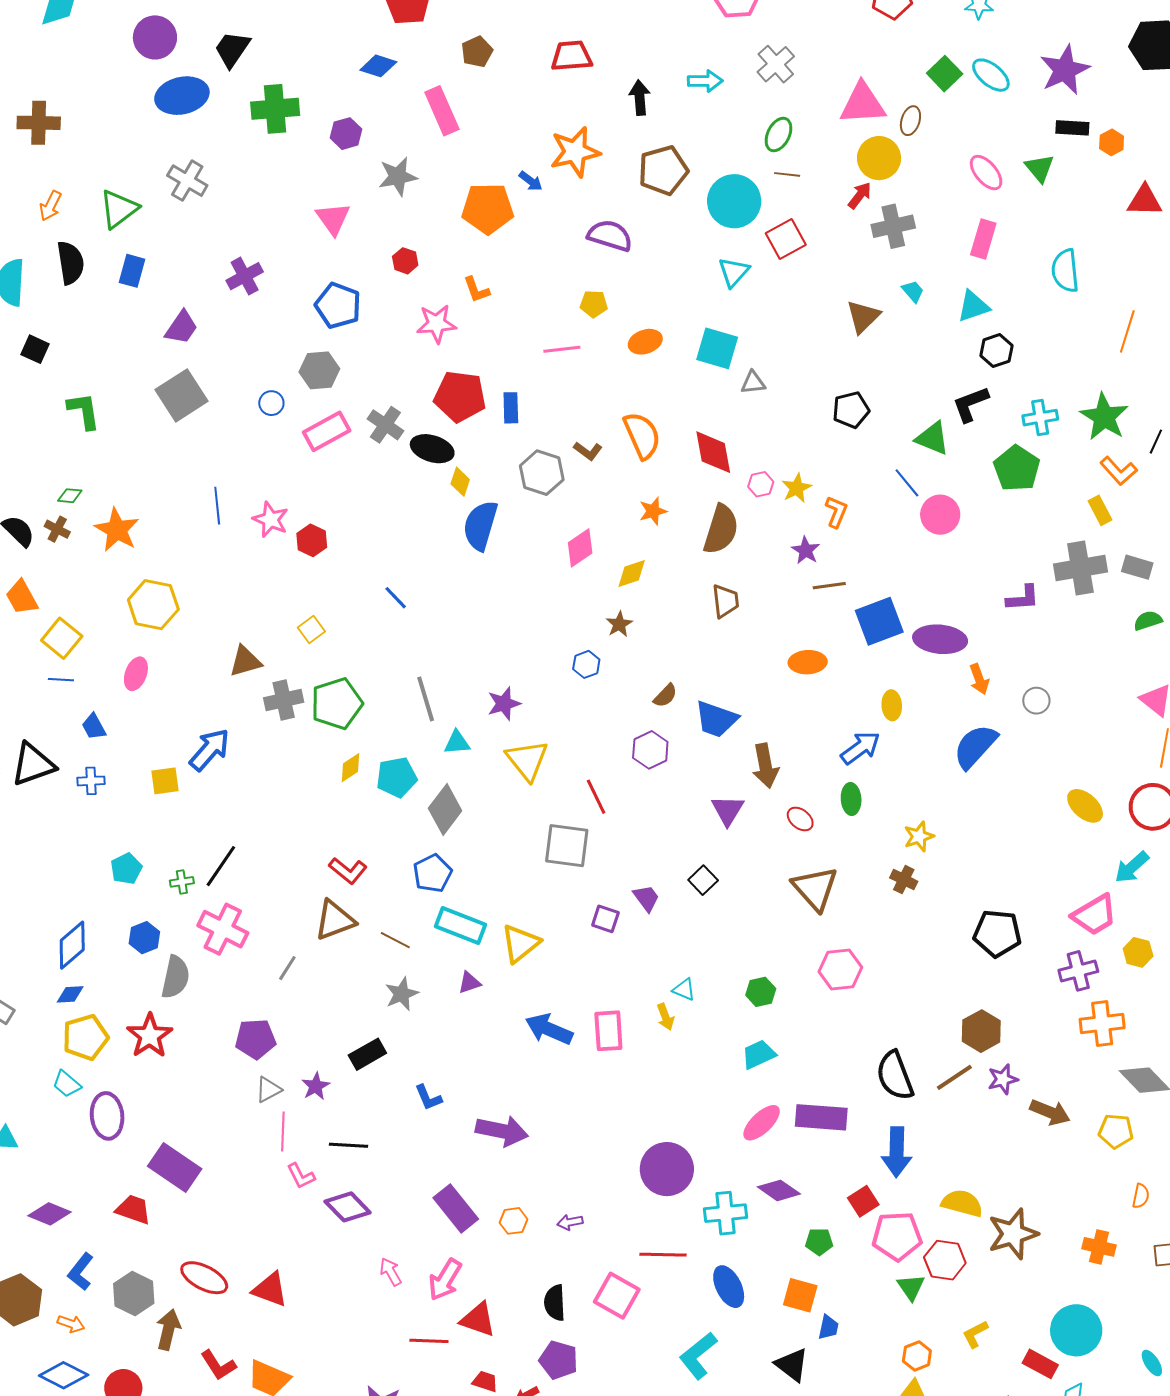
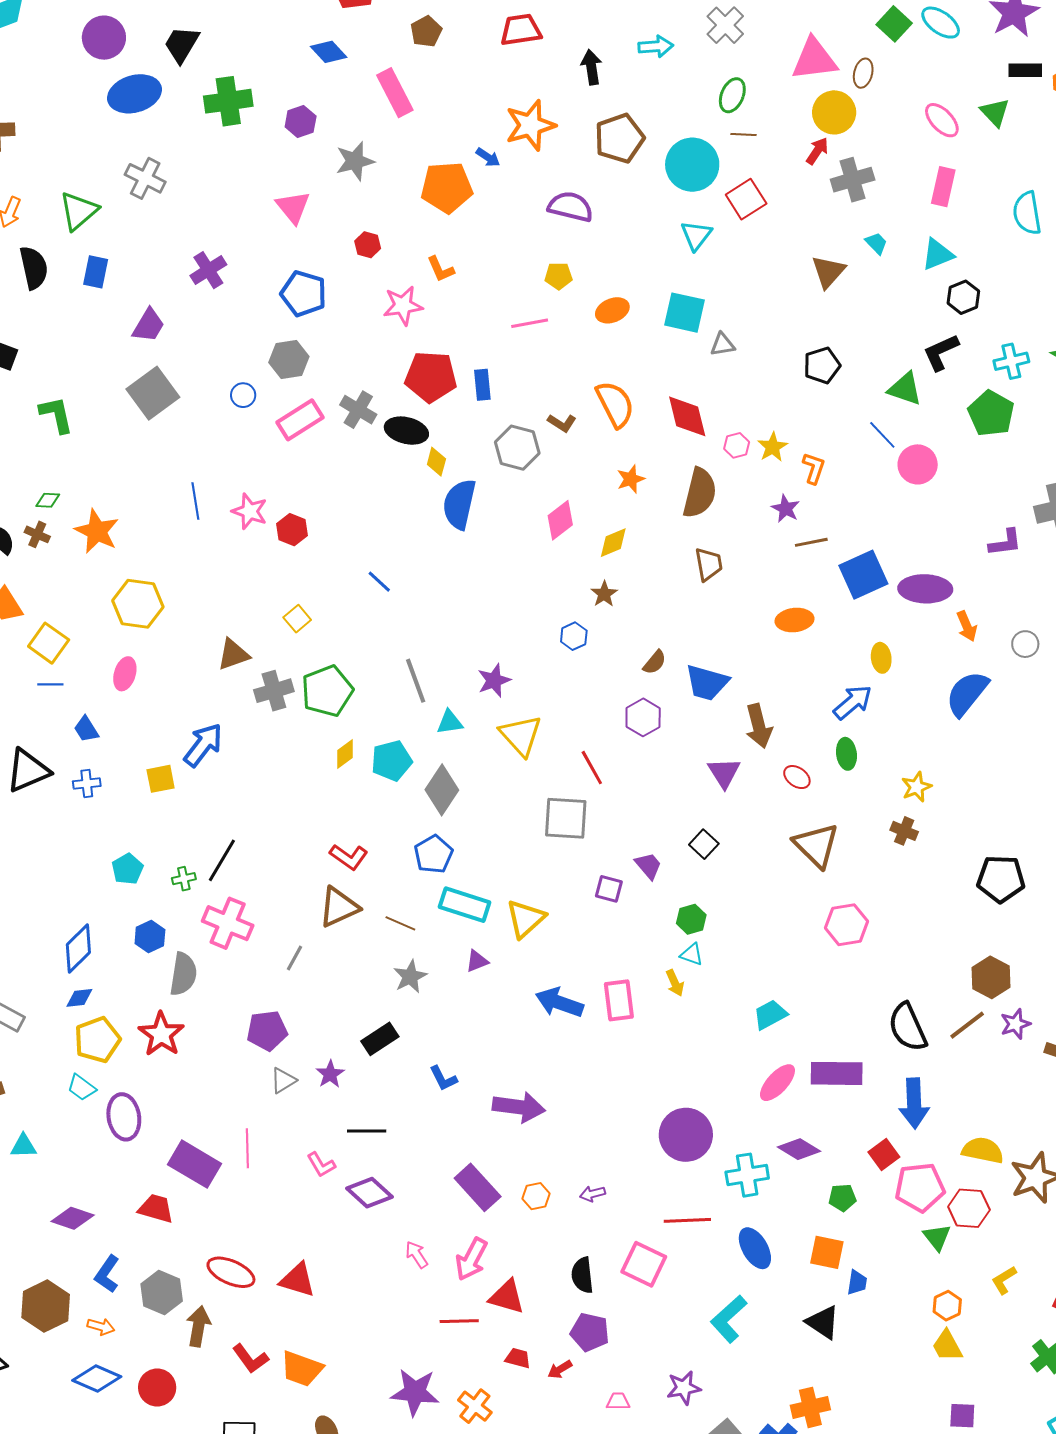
blue diamond: (378, 66) -> (329, 52), turned 33
green hexagon: (761, 992) -> (691, 919), moved
pink line: (283, 1132) -> (247, 1148), moved

